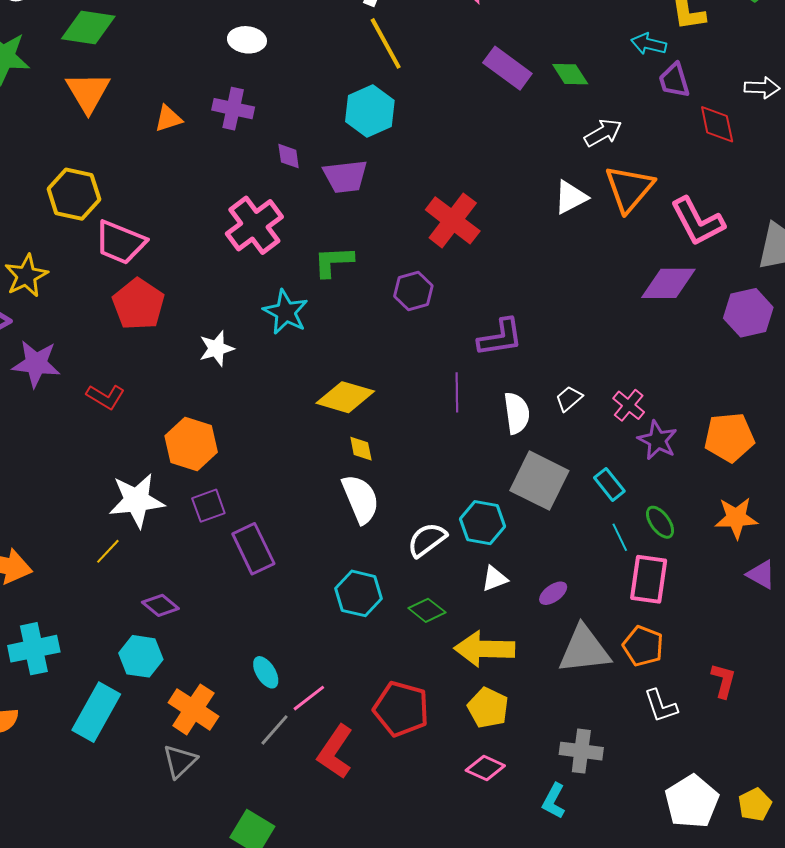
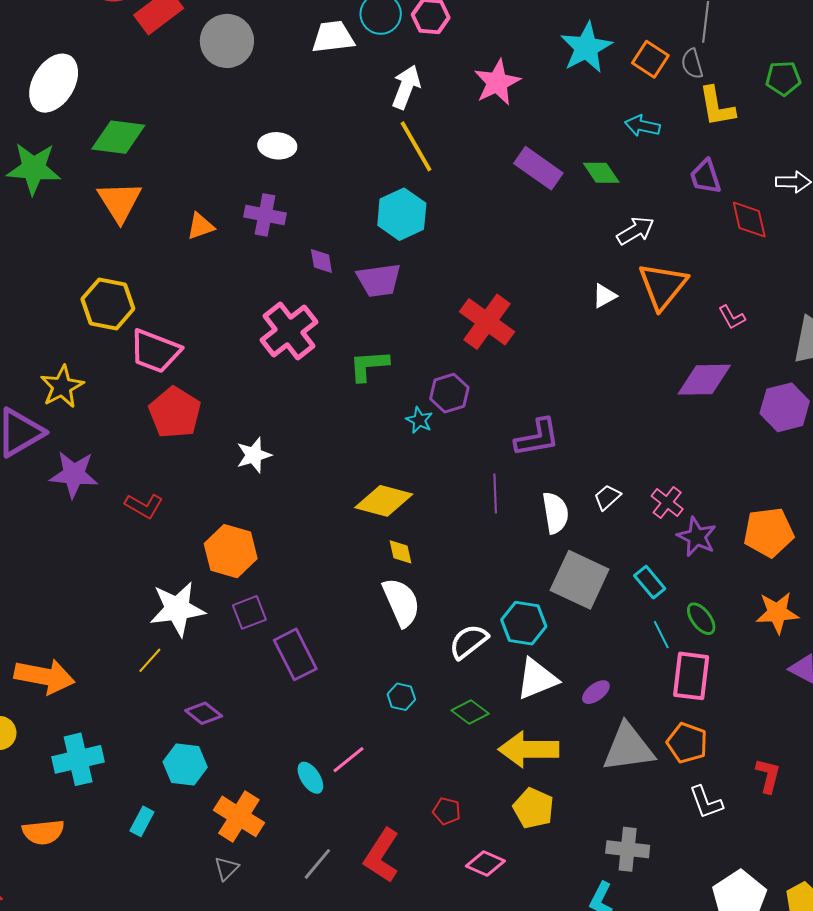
cyan arrow: (649, 44) -> (642, 126), moved
white triangle: (571, 197) -> (604, 296), size x0.7
pink L-shape: (698, 222) -> (732, 317), size x0.5
cyan star: (286, 312) -> (419, 420), moved, size x0.6
white triangle: (494, 579) -> (537, 679), size x1.6
cyan hexagon: (359, 593) -> (401, 697), size x0.6
pink line: (309, 698) -> (349, 760), moved
red pentagon: (401, 709) -> (447, 811), size x0.5
cyan rectangle: (96, 712) -> (142, 821), size x0.5
gray line: (274, 730) -> (317, 864), moved
gray triangle: (180, 761) -> (226, 868), size x0.7
pink diamond: (485, 768) -> (485, 863), moved

